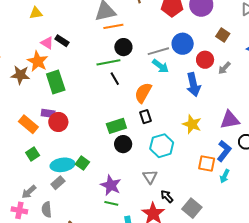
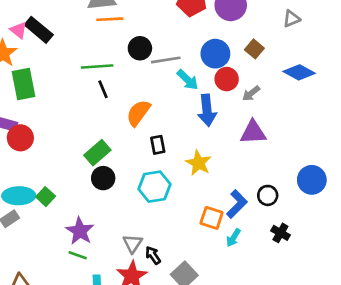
black rectangle: (62, 41) -> (39, 30), size x1.5
blue circle: (183, 44) -> (215, 54), moved
black circle: (123, 47) -> (140, 48), moved
cyan arrow: (160, 66) -> (188, 80), moved
black rectangle: (145, 117) -> (158, 145), moved
purple triangle: (230, 120) -> (253, 132), moved
green rectangle: (116, 126) -> (97, 153), turned -30
gray triangle: (150, 177) -> (133, 244), moved

